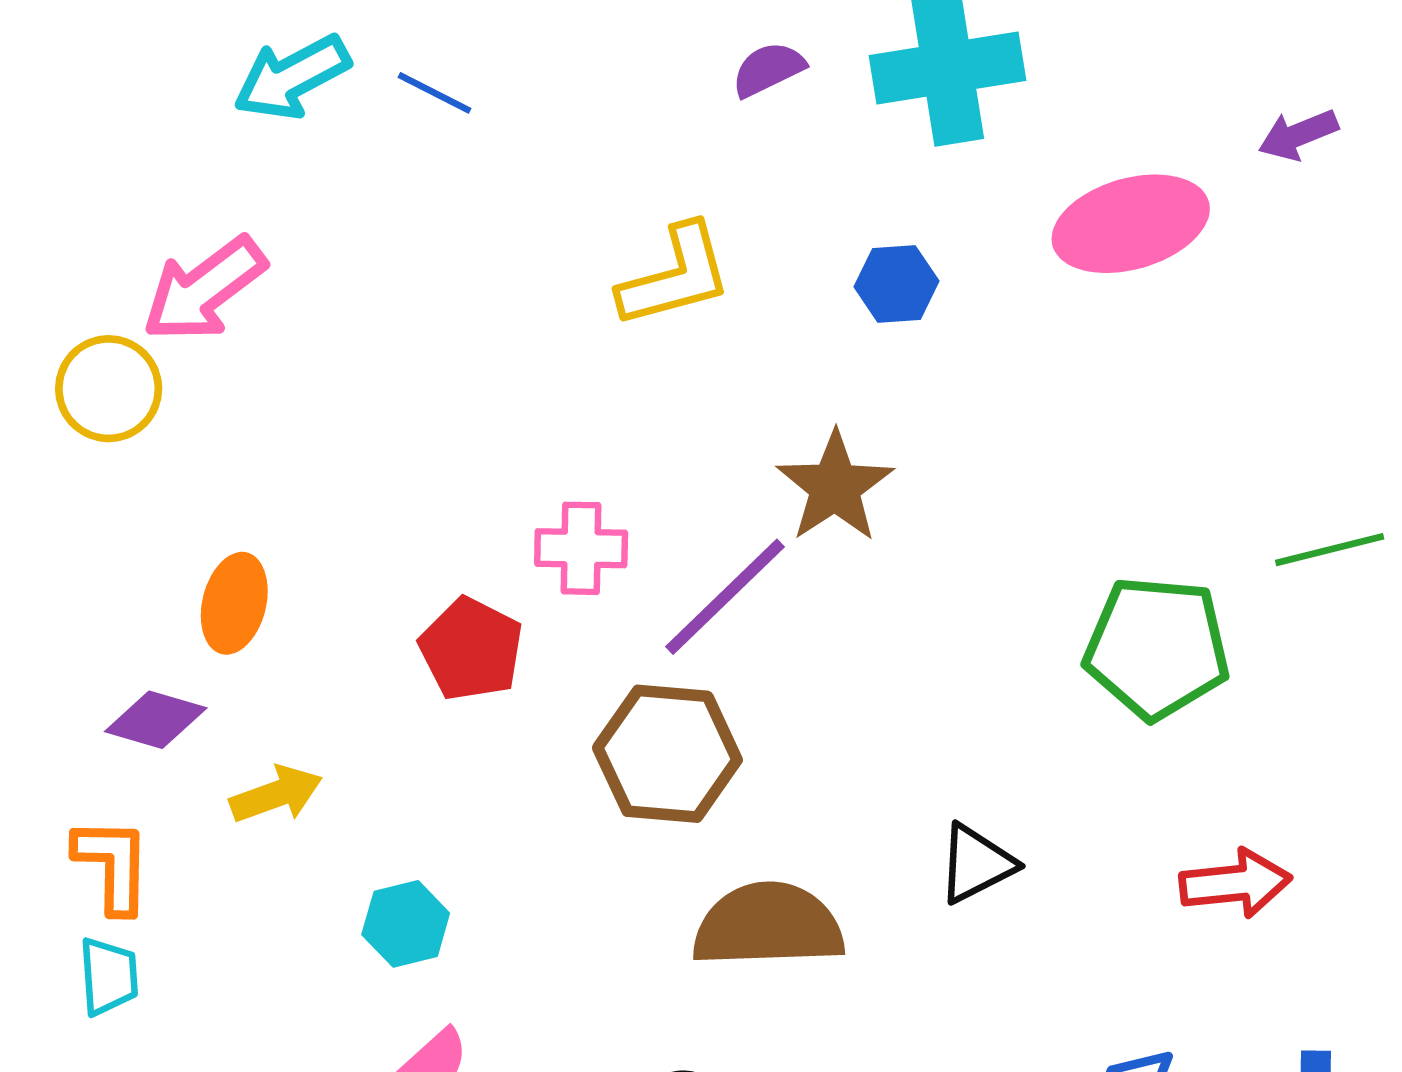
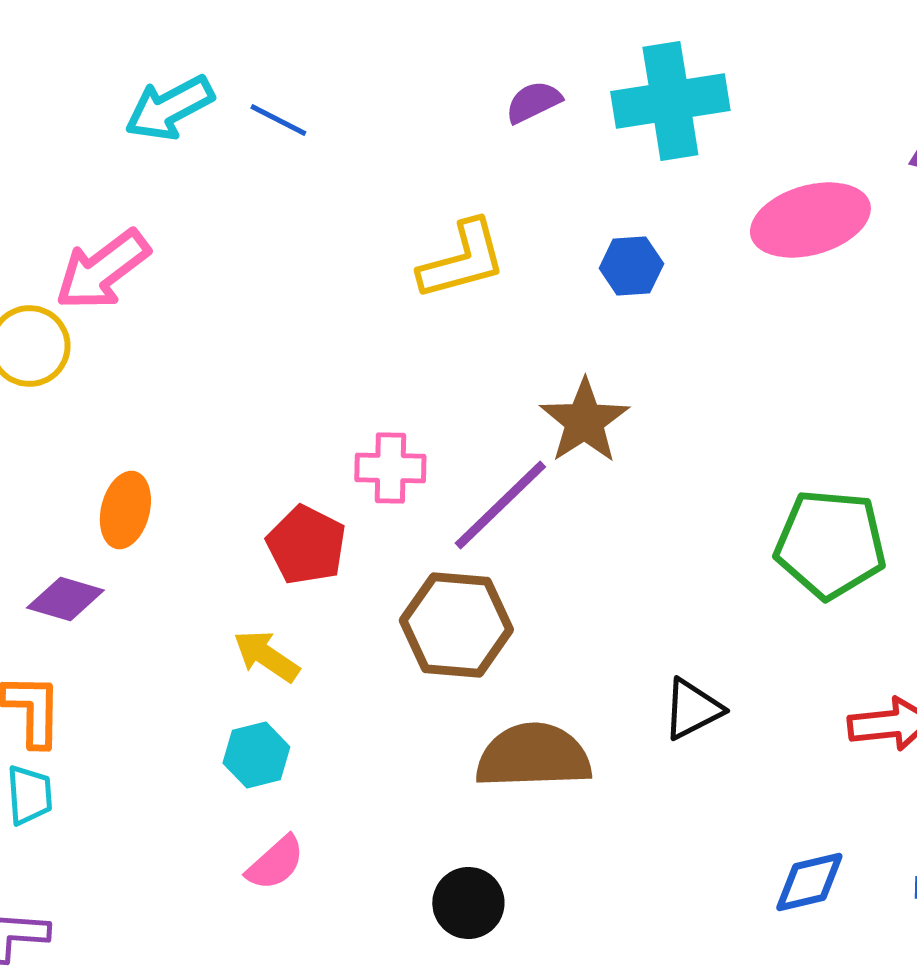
yellow arrow: (276, 794) -> (266, 656), moved, turned -126

